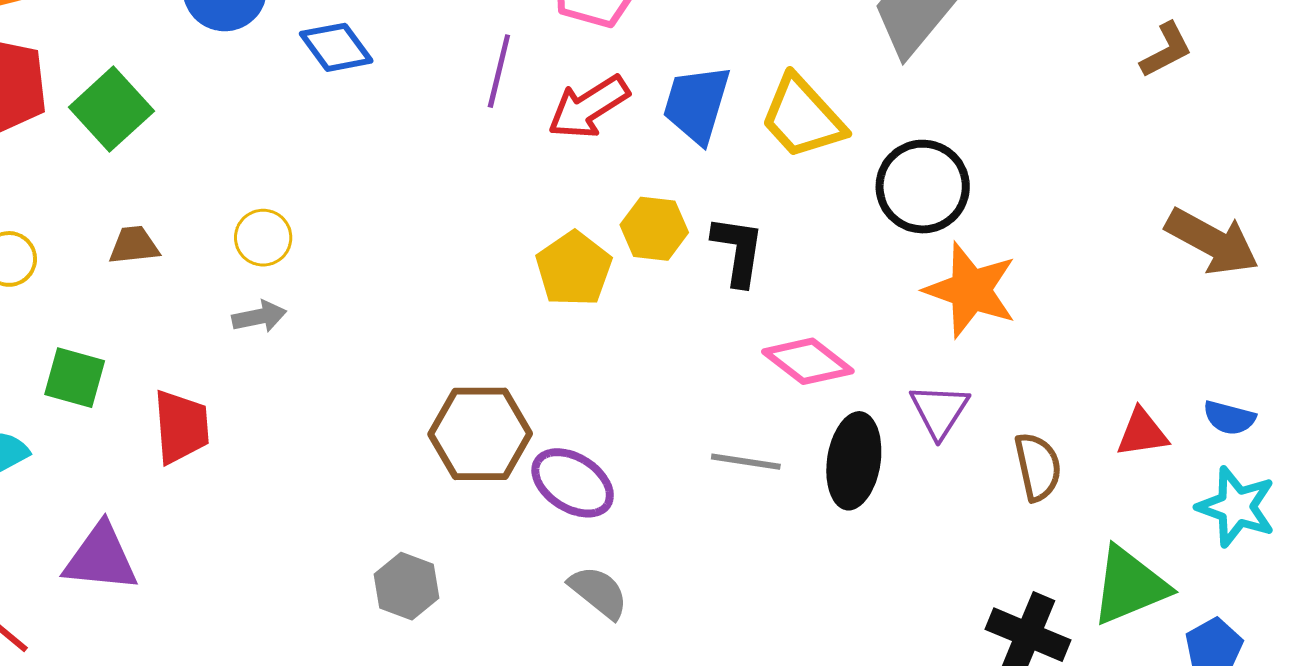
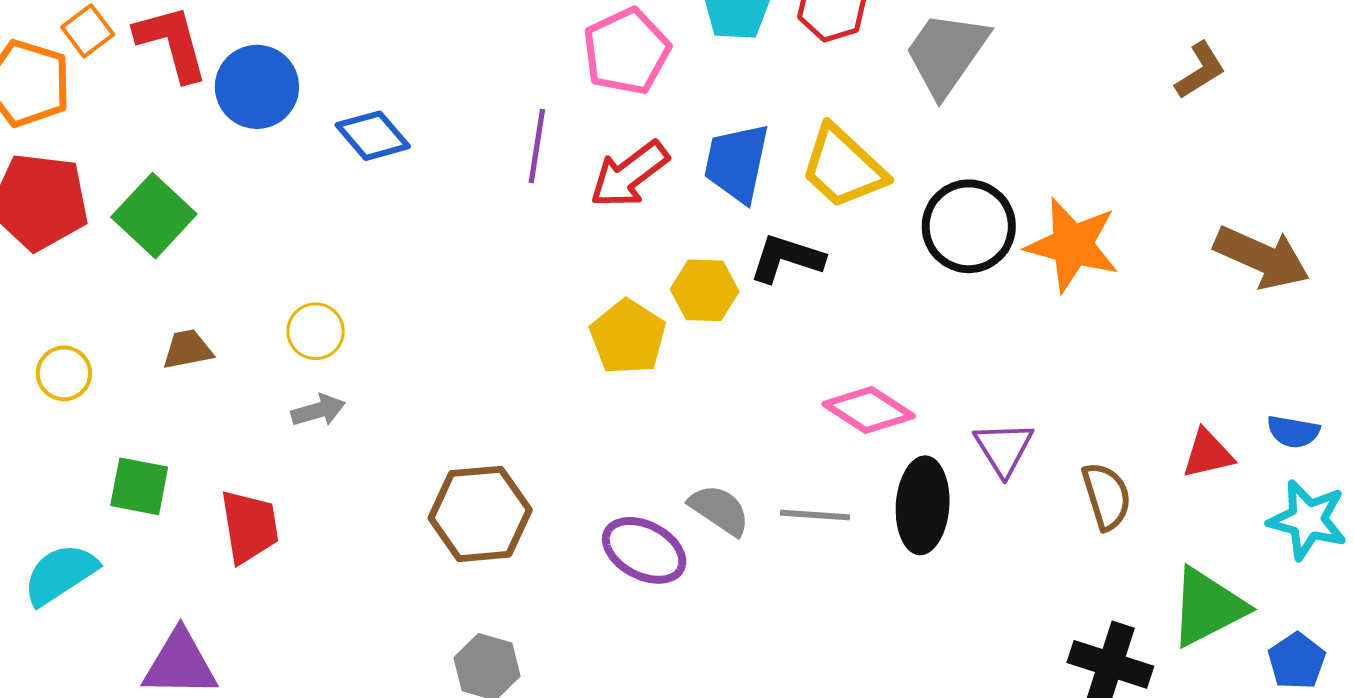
black L-shape: (738, 251) -> (787, 258), moved, turned -76
orange star: (971, 290) -> (1072, 245), moved
brown hexagon: (480, 434) -> (480, 514), moved
gray semicircle: (598, 592) -> (719, 510), moved

